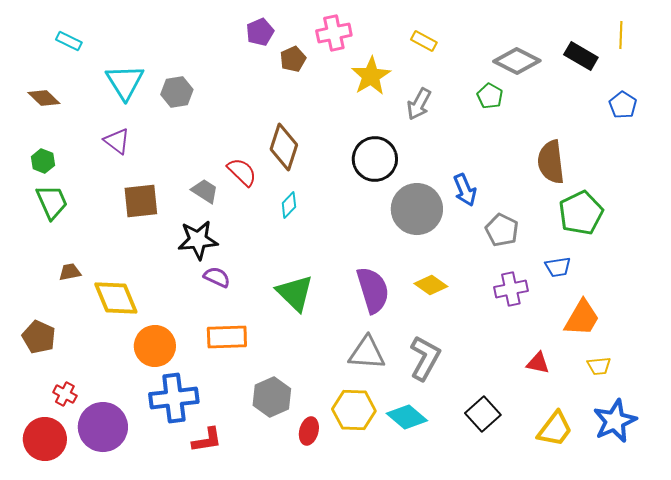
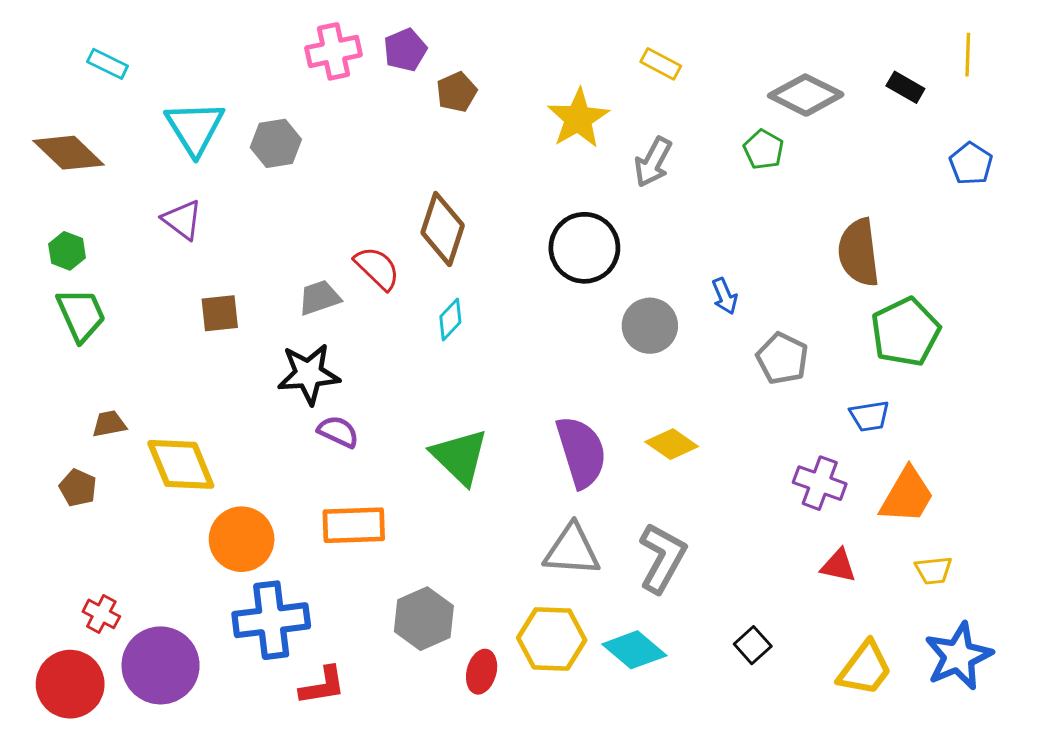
pink cross: (334, 33) -> (333, 51), moved
black rectangle: (581, 56) -> (905, 87), size x0.7
brown diamond: (44, 98) -> (69, 153), size x1.4
blue arrow: (465, 190) -> (725, 296), size x0.7
gray trapezoid: (205, 191) -> (319, 298), turned -52
brown square: (141, 201) -> (220, 313), size x0.7
gray circle: (417, 209) -> (650, 326), size x0.7
purple cross: (511, 289) -> (820, 483), moved, turned 32
brown pentagon: (39, 337) -> (78, 488), moved, size x0.7
black square: (483, 414) -> (753, 645), size x0.7

